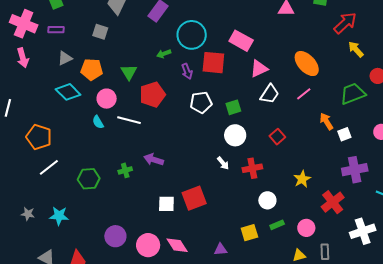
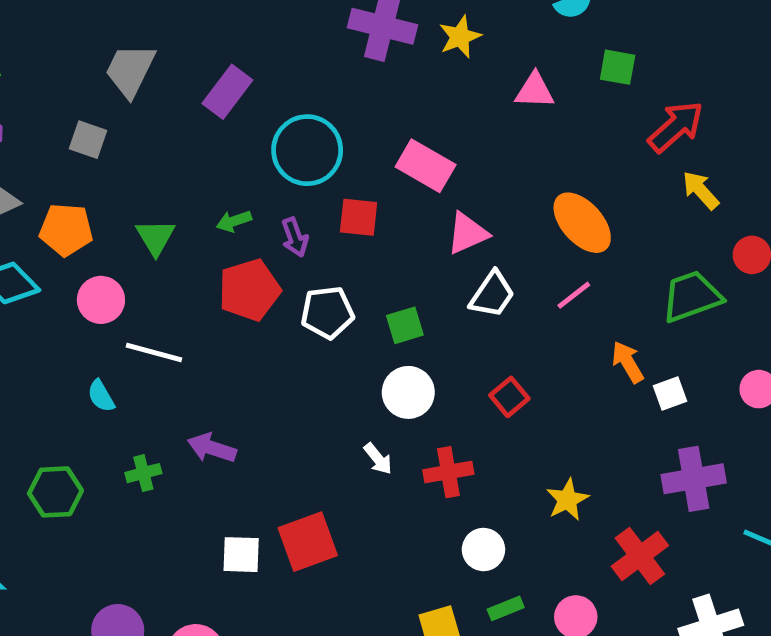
green arrow: (164, 54) -> (234, 221), moved
red square: (213, 63) -> (359, 217), size x0.7
red pentagon: (152, 95) -> (249, 290), moved
cyan semicircle: (98, 122) -> (101, 396), moved

